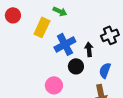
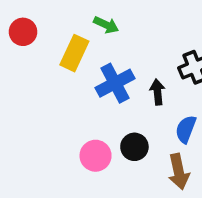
black circle: (76, 66) -> (134, 147), moved

